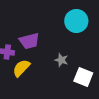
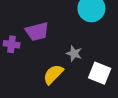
yellow semicircle: (21, 68) -> (53, 74), moved

